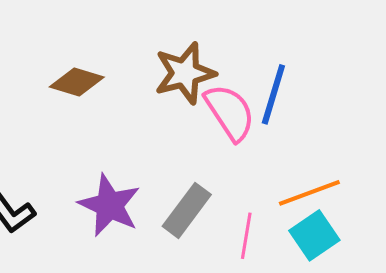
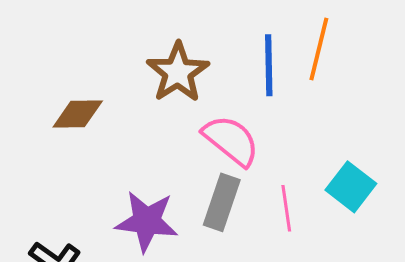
pink semicircle: (230, 112) -> (231, 140), moved
orange line: (309, 193) -> (319, 49), moved, turned -38

